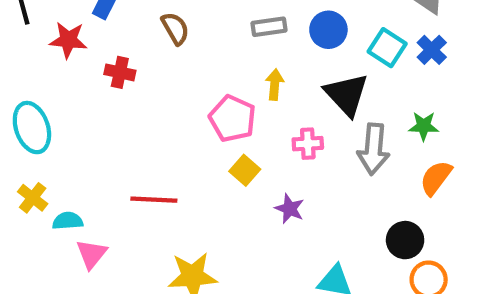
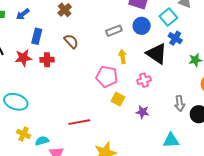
cyan square: (387, 48) -> (168, 17), moved, turned 30
blue cross: (432, 50) -> (175, 38), moved
red cross: (120, 72) -> (47, 60), moved
cyan ellipse: (32, 128) -> (16, 102), turned -40
gray arrow: (373, 149) -> (180, 103), moved, size x0.7

